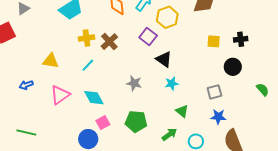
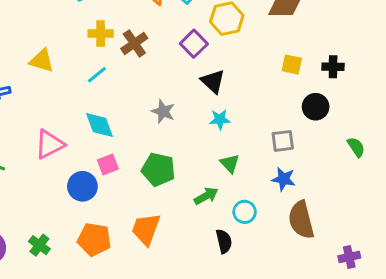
pink triangle: (60, 95) -> (50, 144), moved

